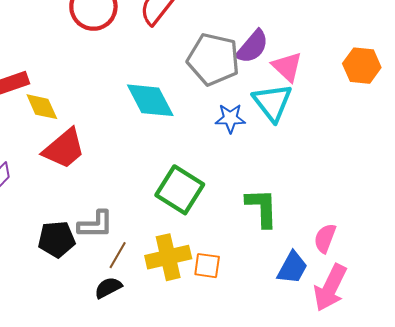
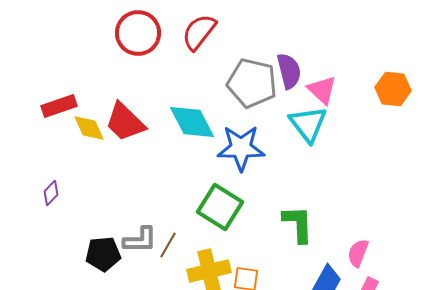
purple semicircle: (252, 47) -> (289, 71), turned -54
blue star: (230, 118) -> (241, 148), moved, size x1.6
red trapezoid: (64, 149) -> (125, 122), moved, turned 84
brown line: (118, 255) -> (168, 245), moved

